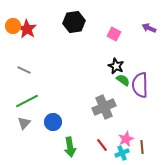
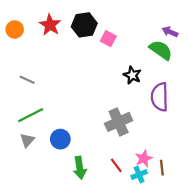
red star: (27, 29) -> (50, 25), moved
pink square: (114, 34) -> (108, 39), moved
green semicircle: (123, 80) -> (161, 50), moved, size x1.5

